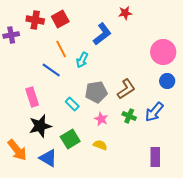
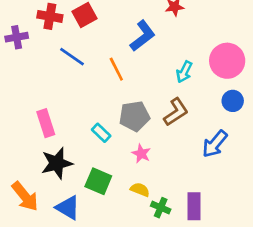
orange line: (61, 49) -> (116, 69), moved
cyan arrow: (82, 60) -> (184, 72), moved
blue line: (51, 70) -> (72, 57), moved
green cross: (129, 116) -> (161, 208), moved
green square: (70, 139) -> (98, 181), turned -36
purple rectangle: (155, 157) -> (194, 206), moved

